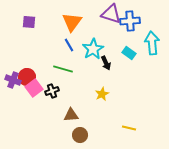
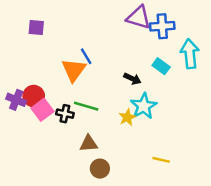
orange triangle: (72, 22) -> (74, 70), moved
cyan star: (93, 49) -> (144, 106), moved
black arrow: (106, 63) -> (132, 79), turned -40
green line: (63, 69) -> (86, 106), moved
black cross: (52, 91) -> (65, 114), turned 32

